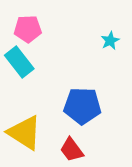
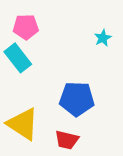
red trapezoid: (72, 150) -> (67, 140), turned -40

